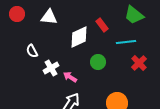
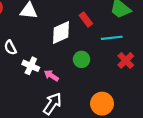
white cross: (51, 68) -> (31, 66), turned -35

